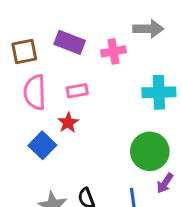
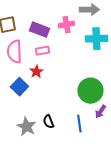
purple rectangle: (70, 42) -> (39, 30), moved
cyan cross: (159, 92) -> (96, 39), moved

